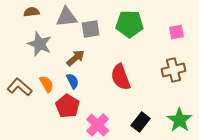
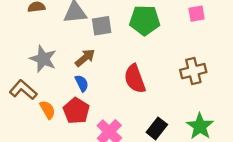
pink square: (177, 32) -> (197, 14), moved
gray star: (40, 44) -> (43, 59), moved
orange semicircle: (47, 84) -> (47, 110), moved

